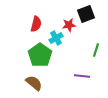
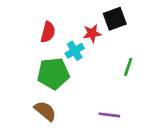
green pentagon: (40, 55) -> (53, 74), turned 30
purple line: (82, 76) -> (109, 115), moved

